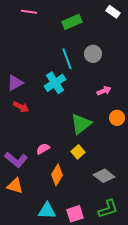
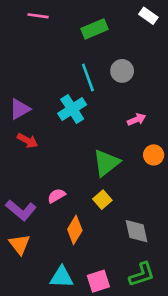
gray diamond: (104, 176) -> (137, 231), turned 40
orange triangle: (15, 186) -> (20, 244), turned 36

